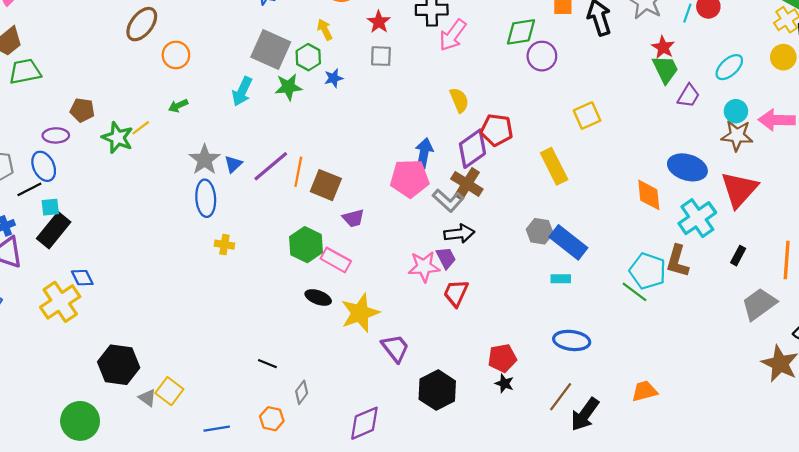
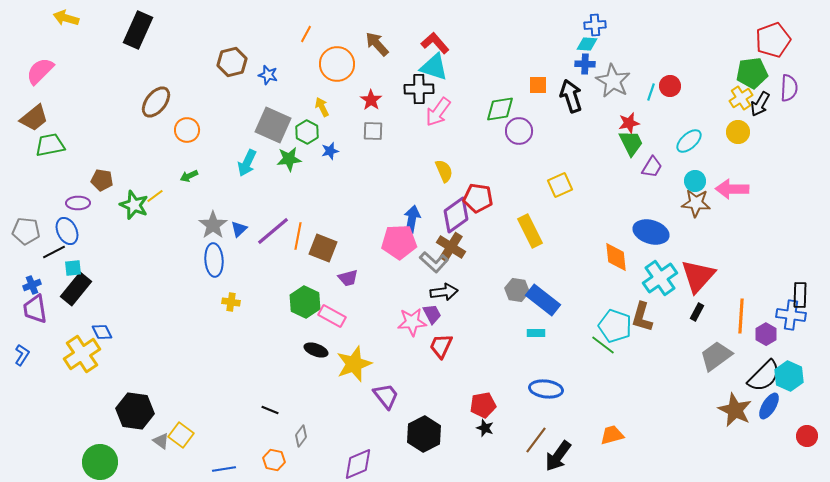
red star: (663, 47) -> (629, 123), turned 30
red triangle: (739, 189) -> (698, 276), moved

